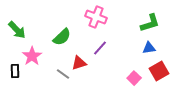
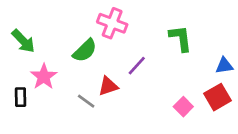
pink cross: (96, 17) -> (112, 23), moved
green L-shape: (150, 23) -> (181, 38), moved, turned -80
blue triangle: (149, 48) -> (224, 66), moved

